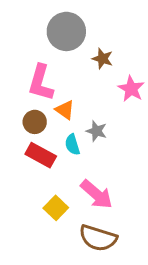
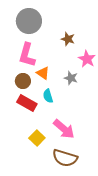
gray circle: (66, 31) -> (29, 21), moved
gray star: (97, 131) -> (71, 78), moved

